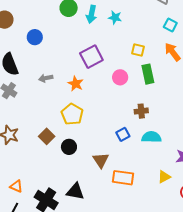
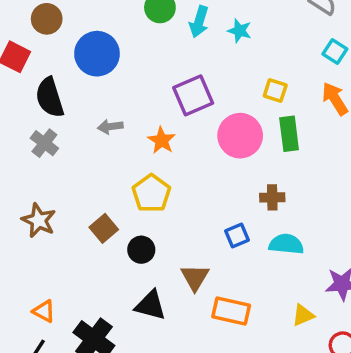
blue circle: (35, 37) -> (97, 54), size x1.6
pink circle: (120, 77) -> (240, 136), size x1.6
black triangle: (75, 191) -> (150, 305), moved

